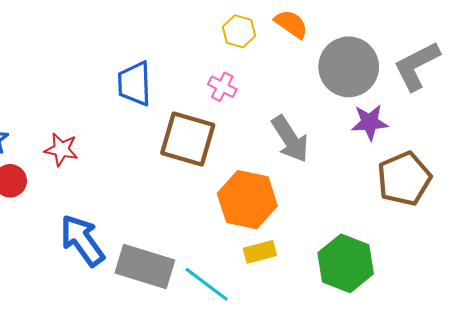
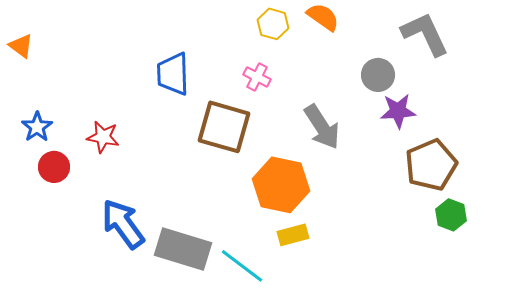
gray L-shape: (417, 66) -> (425, 34), moved, turned 92
gray circle: (349, 67) -> (378, 75), moved, size x0.6
green hexagon: (346, 263) -> (451, 215), moved, size x0.6

